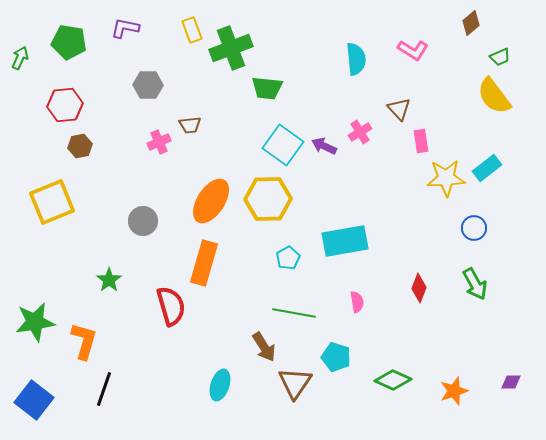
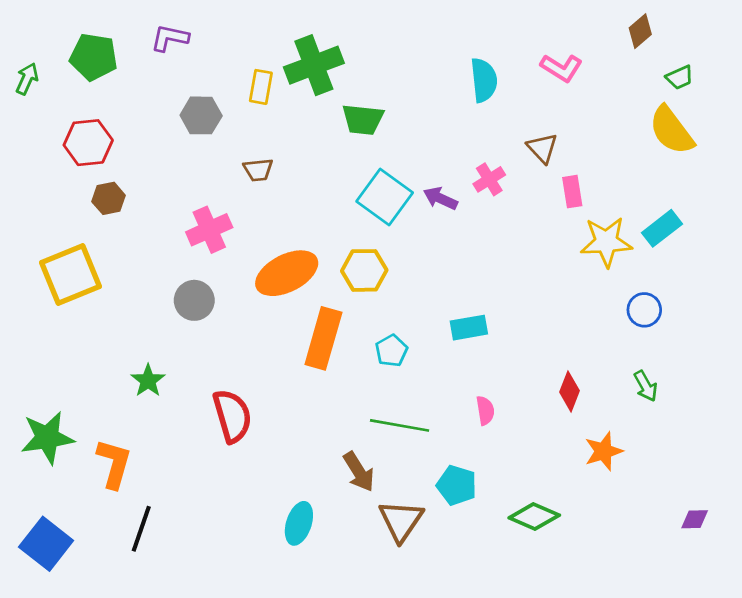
yellow rectangle: (192, 30) -> (261, 87), moved, turned 30
pink cross: (159, 142) -> (209, 230), moved, size x1.4
yellow hexagon: (268, 199) -> (364, 270), size x0.7
orange ellipse: (211, 201) -> (287, 273), turned 30
cyan rectangle: (345, 241) -> (469, 328), size x0.6
orange rectangle: (204, 263) -> (323, 338), moved
green arrow: (475, 284) -> (646, 386), size x0.7
orange star: (454, 391) -> (604, 451), moved

